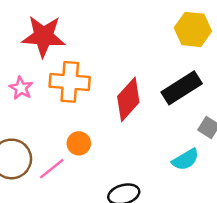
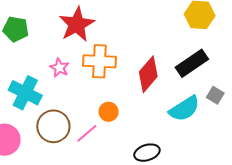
red star: (43, 36) -> (77, 24), turned -30
cyan semicircle: (185, 159) -> (184, 109), moved, size x1.4

